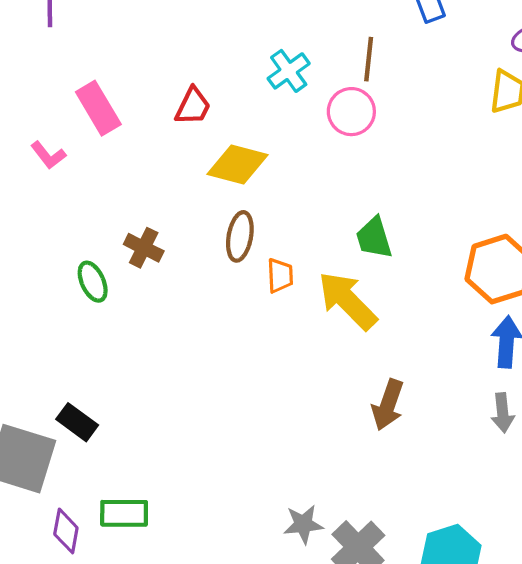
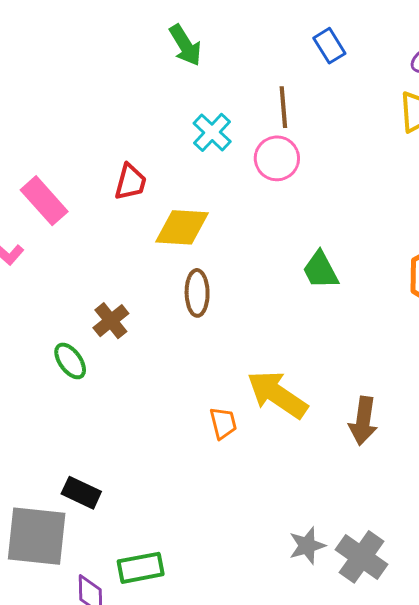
brown cross: (144, 248) -> (111, 321), turned 36
orange trapezoid: (280, 275) -> (223, 423), moved
yellow arrow: (347, 301) -> (277, 394), moved

